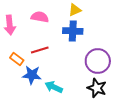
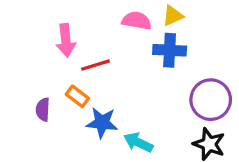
pink semicircle: (40, 17) -> (137, 21), moved
red line: (40, 50) -> (95, 65), moved

